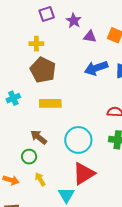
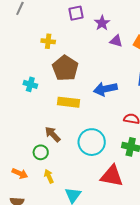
yellow cross: (36, 44) -> (48, 41), moved
blue arrow: (96, 68) -> (105, 89), moved
cyan cross: (13, 98) -> (30, 84), moved, turned 32
red triangle: (84, 174) -> (112, 176), moved, turned 35

